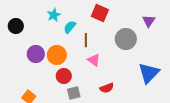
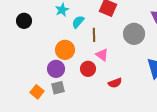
purple circle: (36, 54) -> (56, 69), moved
red circle: (64, 76) -> (88, 69), moved
gray square: (74, 93) -> (58, 88), moved

